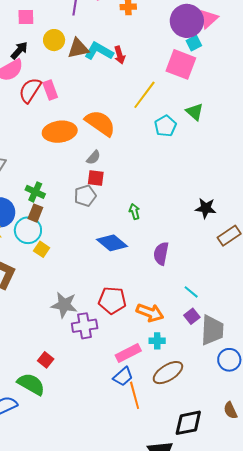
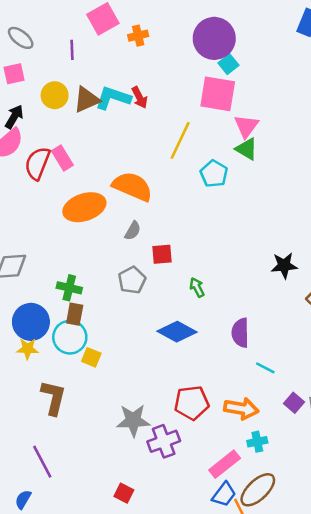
pink triangle: (208, 19) -> (246, 126), moved
red square: (96, 178) -> (162, 254), moved
cyan line: (191, 292) -> (265, 368), moved
brown ellipse: (168, 373) -> (258, 490), moved

